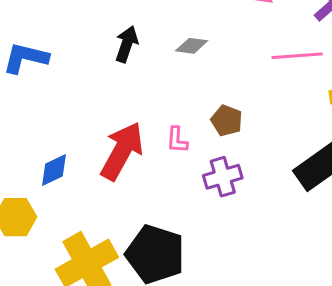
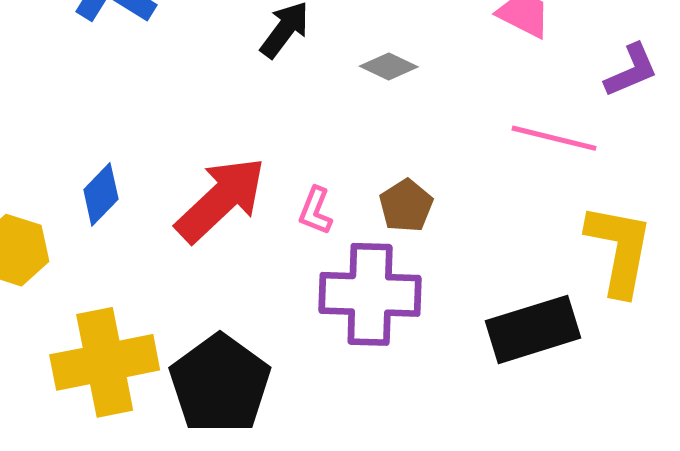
blue diamond: (54, 170) -> (101, 194), turned -39
purple cross: (223, 177) -> (370, 294), size x1.5

